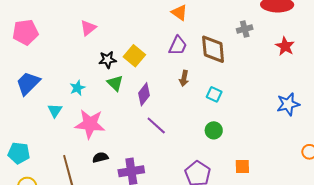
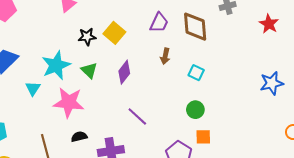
green triangle: (115, 83) -> (89, 70), moved
cyan star: (77, 88) -> (56, 65), size x1.8
purple line: (156, 125) -> (137, 116), moved
orange square: (242, 167) -> (203, 137), moved

